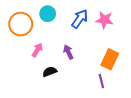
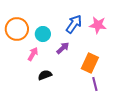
cyan circle: (48, 14) -> (43, 34), moved
purple arrow: (68, 52) -> (63, 48), moved, turned 72
orange rectangle: (110, 59) -> (90, 63), moved

